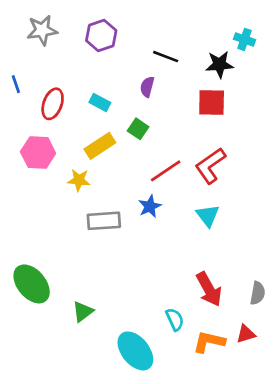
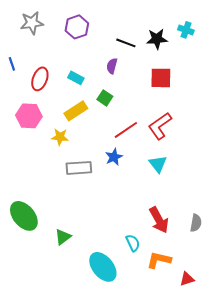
black star: (220, 64) -> (157, 39), moved
red triangle: (246, 334) -> (187, 279), moved

